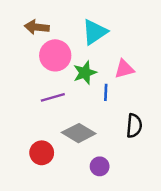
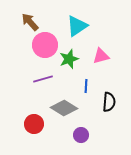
brown arrow: (37, 27) -> (30, 22), turned 42
blue line: (106, 92) -> (86, 86), moved

